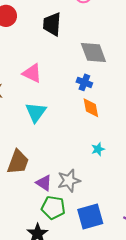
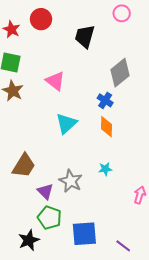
gray diamond: (93, 53) -> (120, 73), turned 60
cyan triangle: (36, 112) -> (66, 123), moved
gray star: (69, 181) -> (71, 181), moved, turned 30

